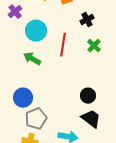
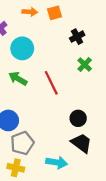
red line: (63, 45) -> (51, 83), moved, turned -35

